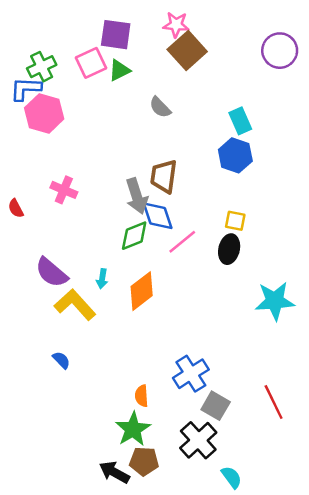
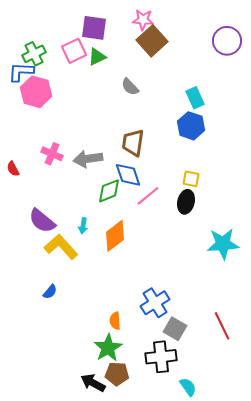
gray arrow: (137, 196) -> (88, 159), moved, turned 100
blue semicircle: (61, 360) -> (50, 292), turned 84
black cross: (198, 440) -> (161, 357), turned 36

